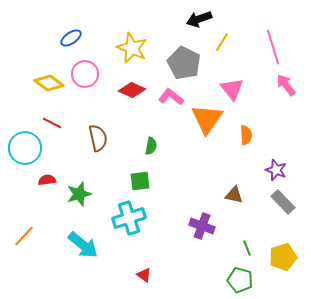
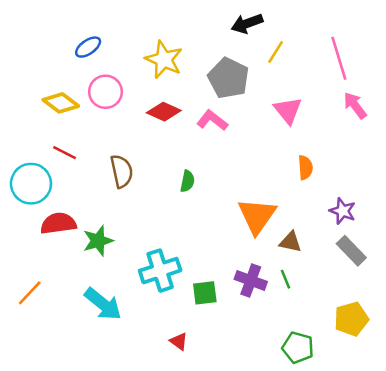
orange triangle: (207, 119) -> (257, 216), moved
red semicircle: (47, 180) -> (58, 223), size x1.6
green square: (140, 181) -> (205, 293), moved
green line: (247, 248) -> (285, 279), moved

